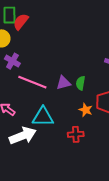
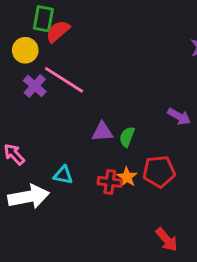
pink line: (32, 82) -> (64, 80), moved
cyan triangle: (43, 117) -> (63, 175), size x0.6
red cross: (76, 134) -> (110, 182), moved

